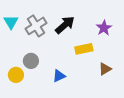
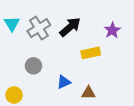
brown triangle: (105, 69) -> (89, 93), moved, turned 32
yellow circle: (16, 75) -> (14, 95), moved

